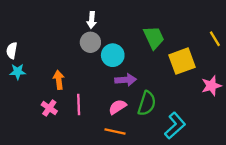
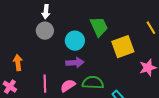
cyan circle: (113, 55) -> (75, 41), moved
green semicircle: (147, 103) -> (93, 83), turned -105
pink line: (79, 105) -> (45, 84), moved

